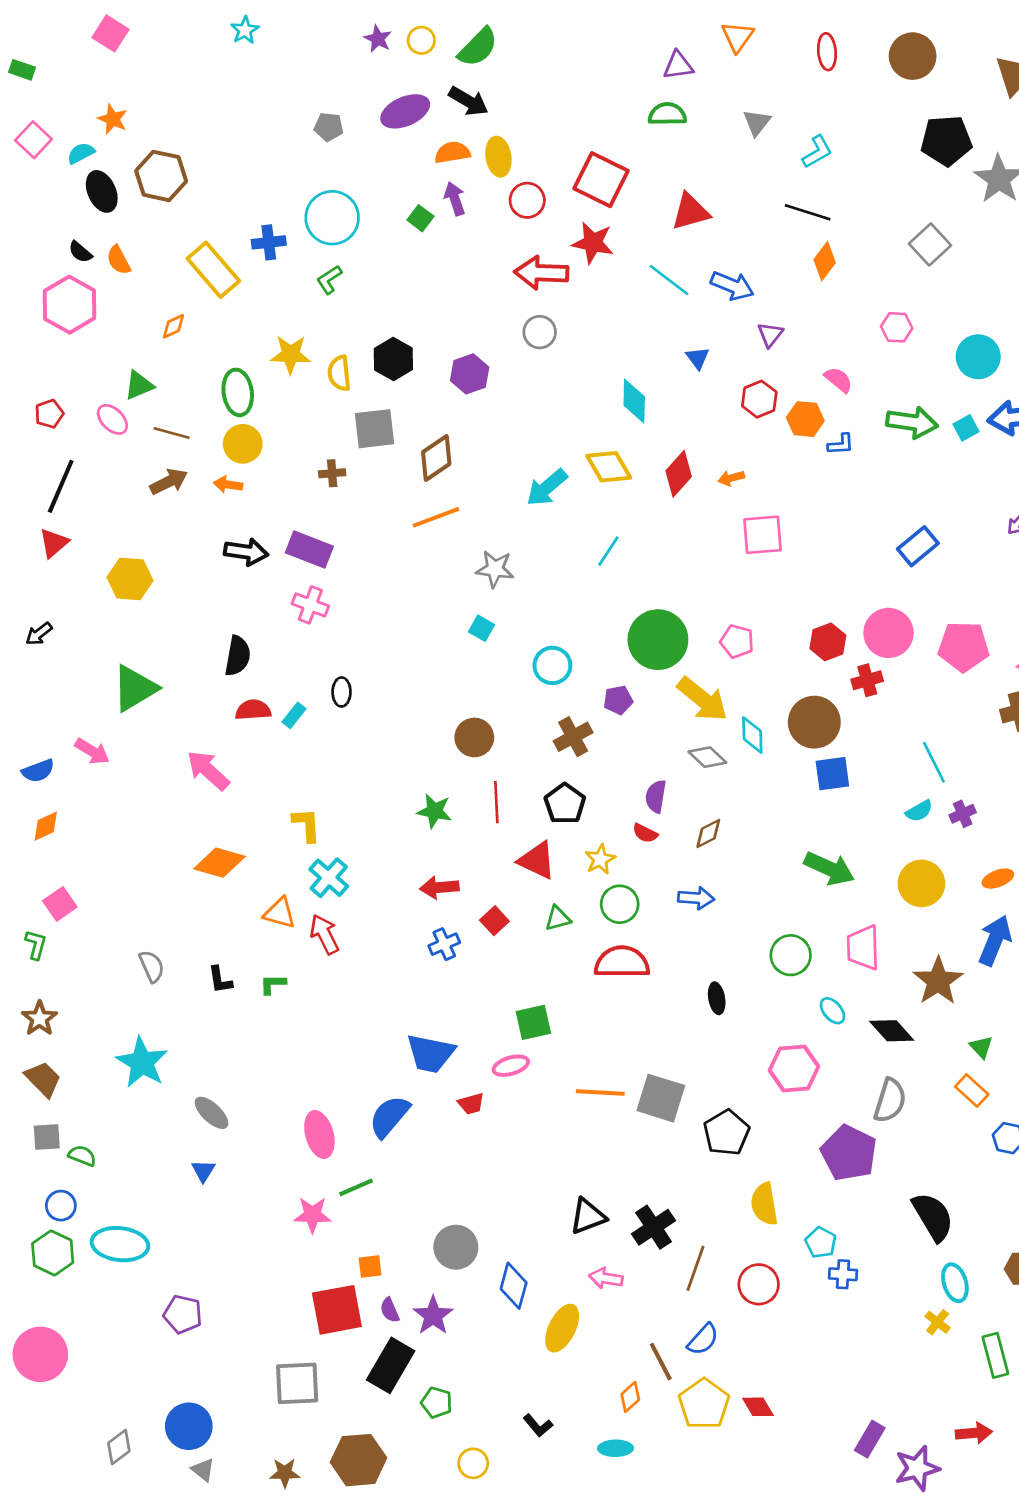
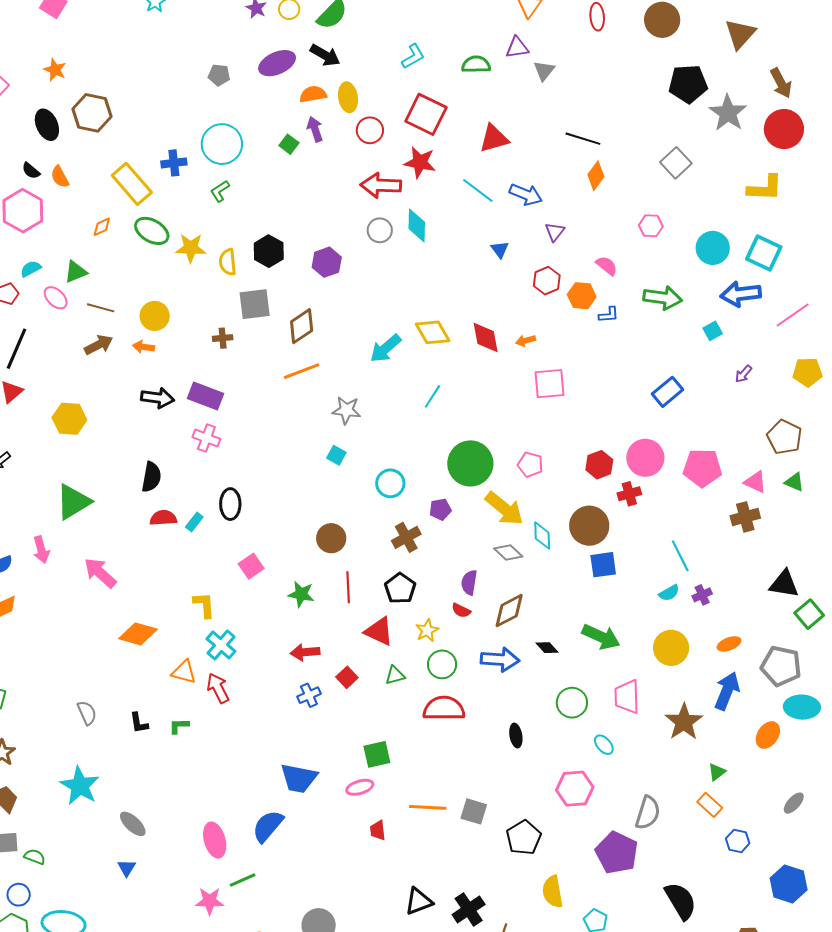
purple triangle: (678, 65) -> (517, 48), moved
cyan L-shape: (817, 152) -> (413, 56), moved
cyan semicircle: (81, 153) -> (31, 269), moved
green ellipse: (238, 392) -> (152, 231), moved, turned -52
cyan diamond: (634, 401) -> (417, 225), moved
cyan square: (966, 428) -> (713, 331), moved
red diamond: (679, 474) -> (486, 338), turned -52
black ellipse: (342, 692) -> (230, 504), size x1.4
pink arrow: (92, 751) -> (41, 550), turned 44
pink arrow: (208, 770) -> (100, 573), moved
brown diamond: (708, 834) -> (509, 611), size x1.5
blue arrow: (696, 898) -> (500, 660), size x1.4
pink square: (60, 904) -> (251, 566), moved
black diamond: (892, 1031) -> (547, 648), moved, size x0.7
green triangle: (981, 1047) -> (717, 772), turned 36
gray square: (661, 1098) -> (474, 811), size x0.7
red trapezoid: (471, 1104) -> (378, 830), moved, turned 100

